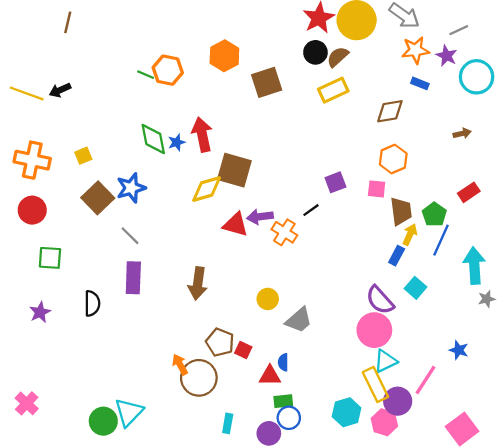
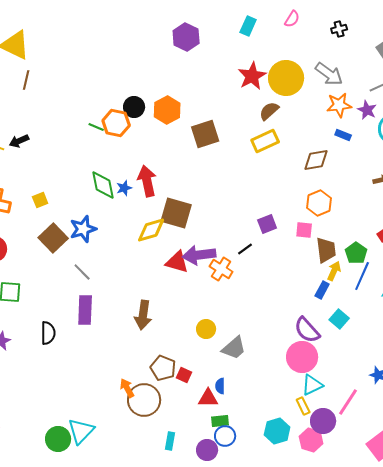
black circle: (315, 52) -> (134, 107), moved
purple arrow: (260, 217) -> (199, 255), size x1.4
yellow rectangle: (375, 384) -> (303, 406), size x0.6

